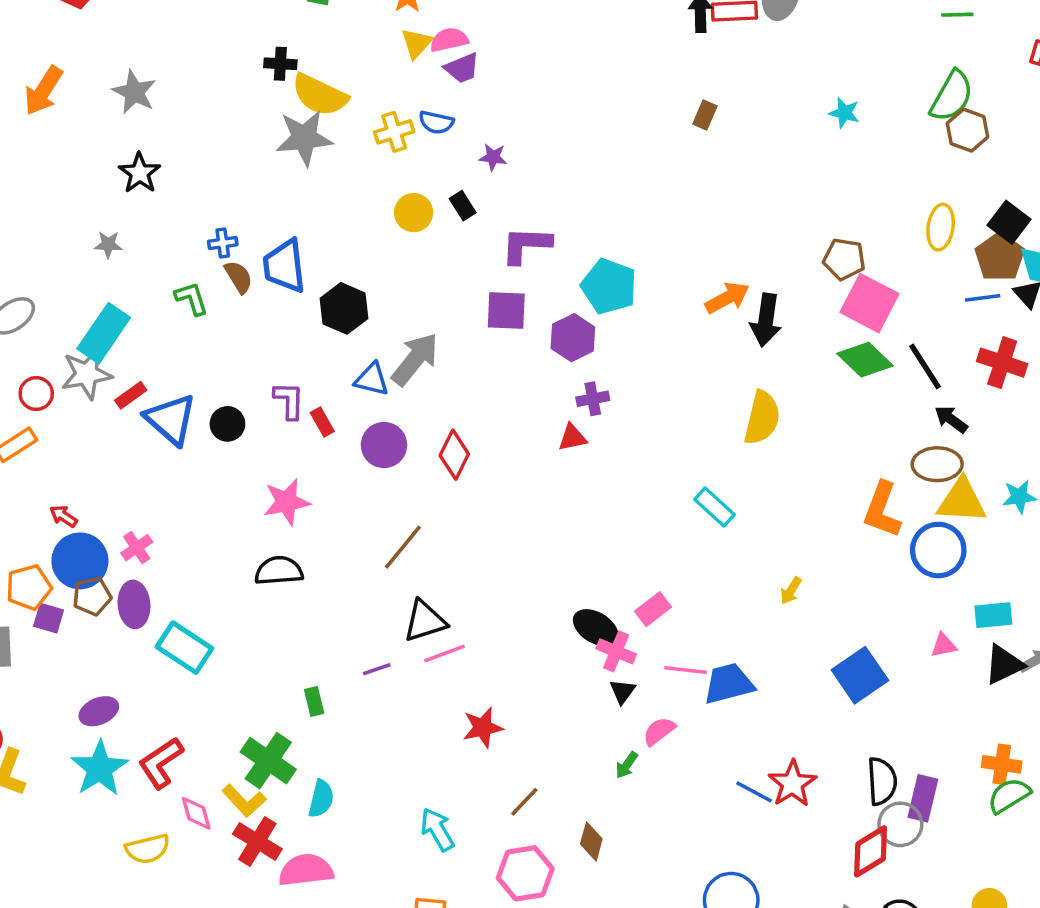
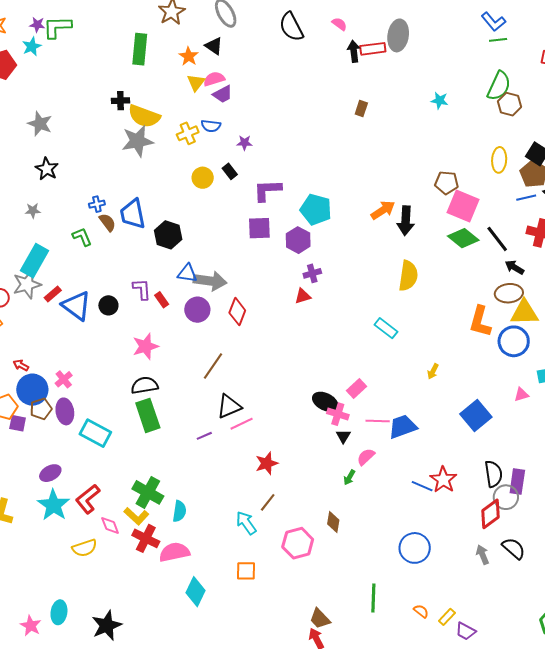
gray arrow: (415, 359) -> (210, 281), moved, turned 64
green rectangle: (314, 701) -> (148, 415), moved, size x2.0
brown line: (524, 802) -> (268, 502), moved

